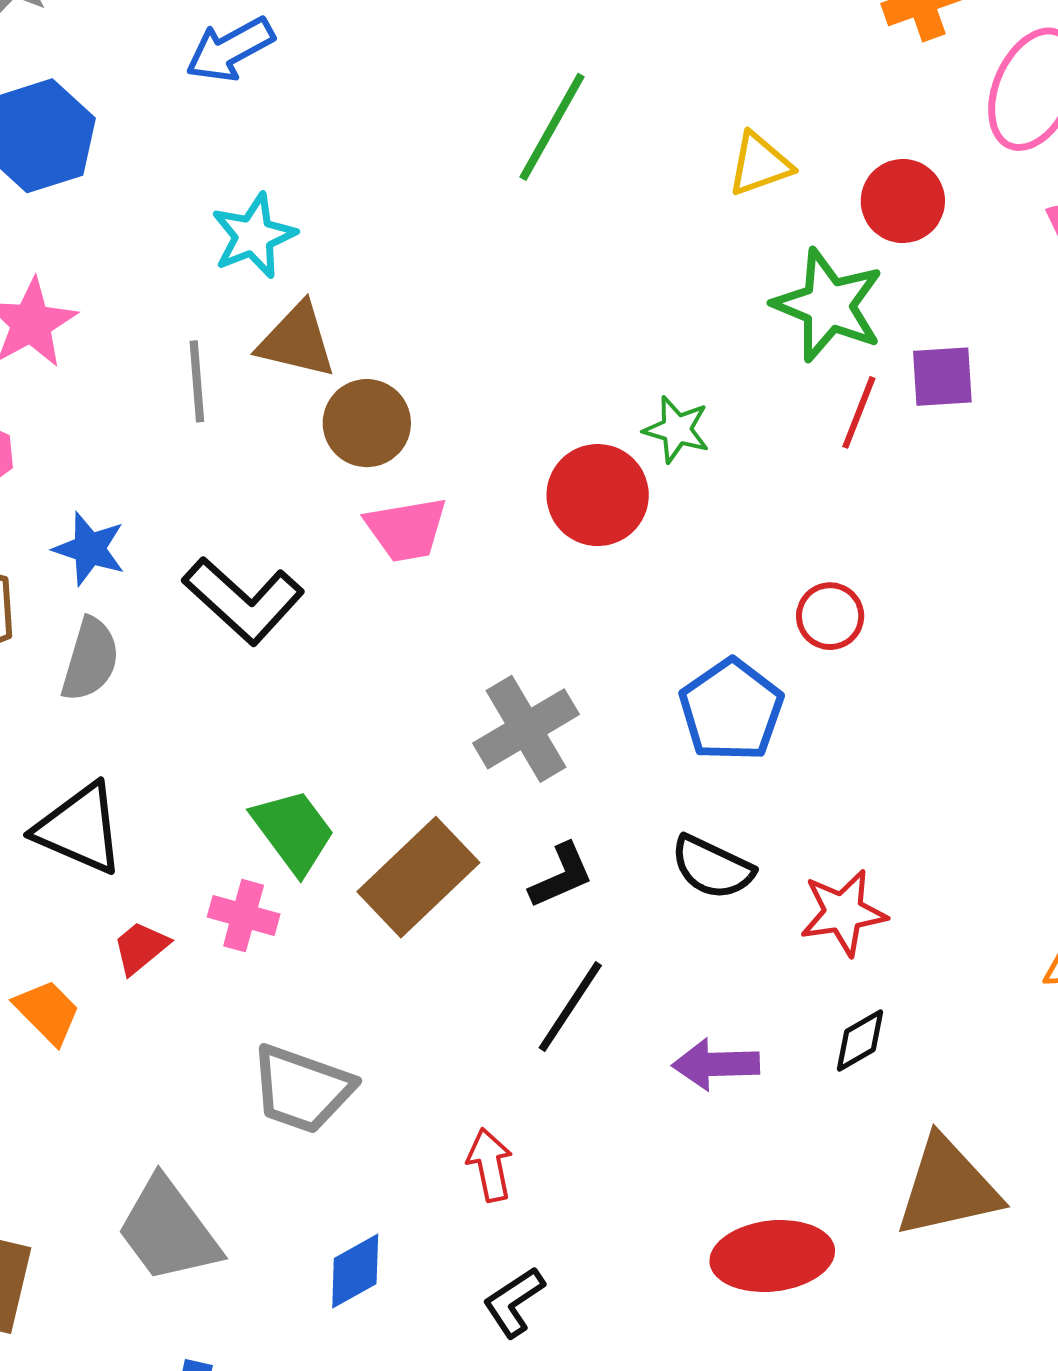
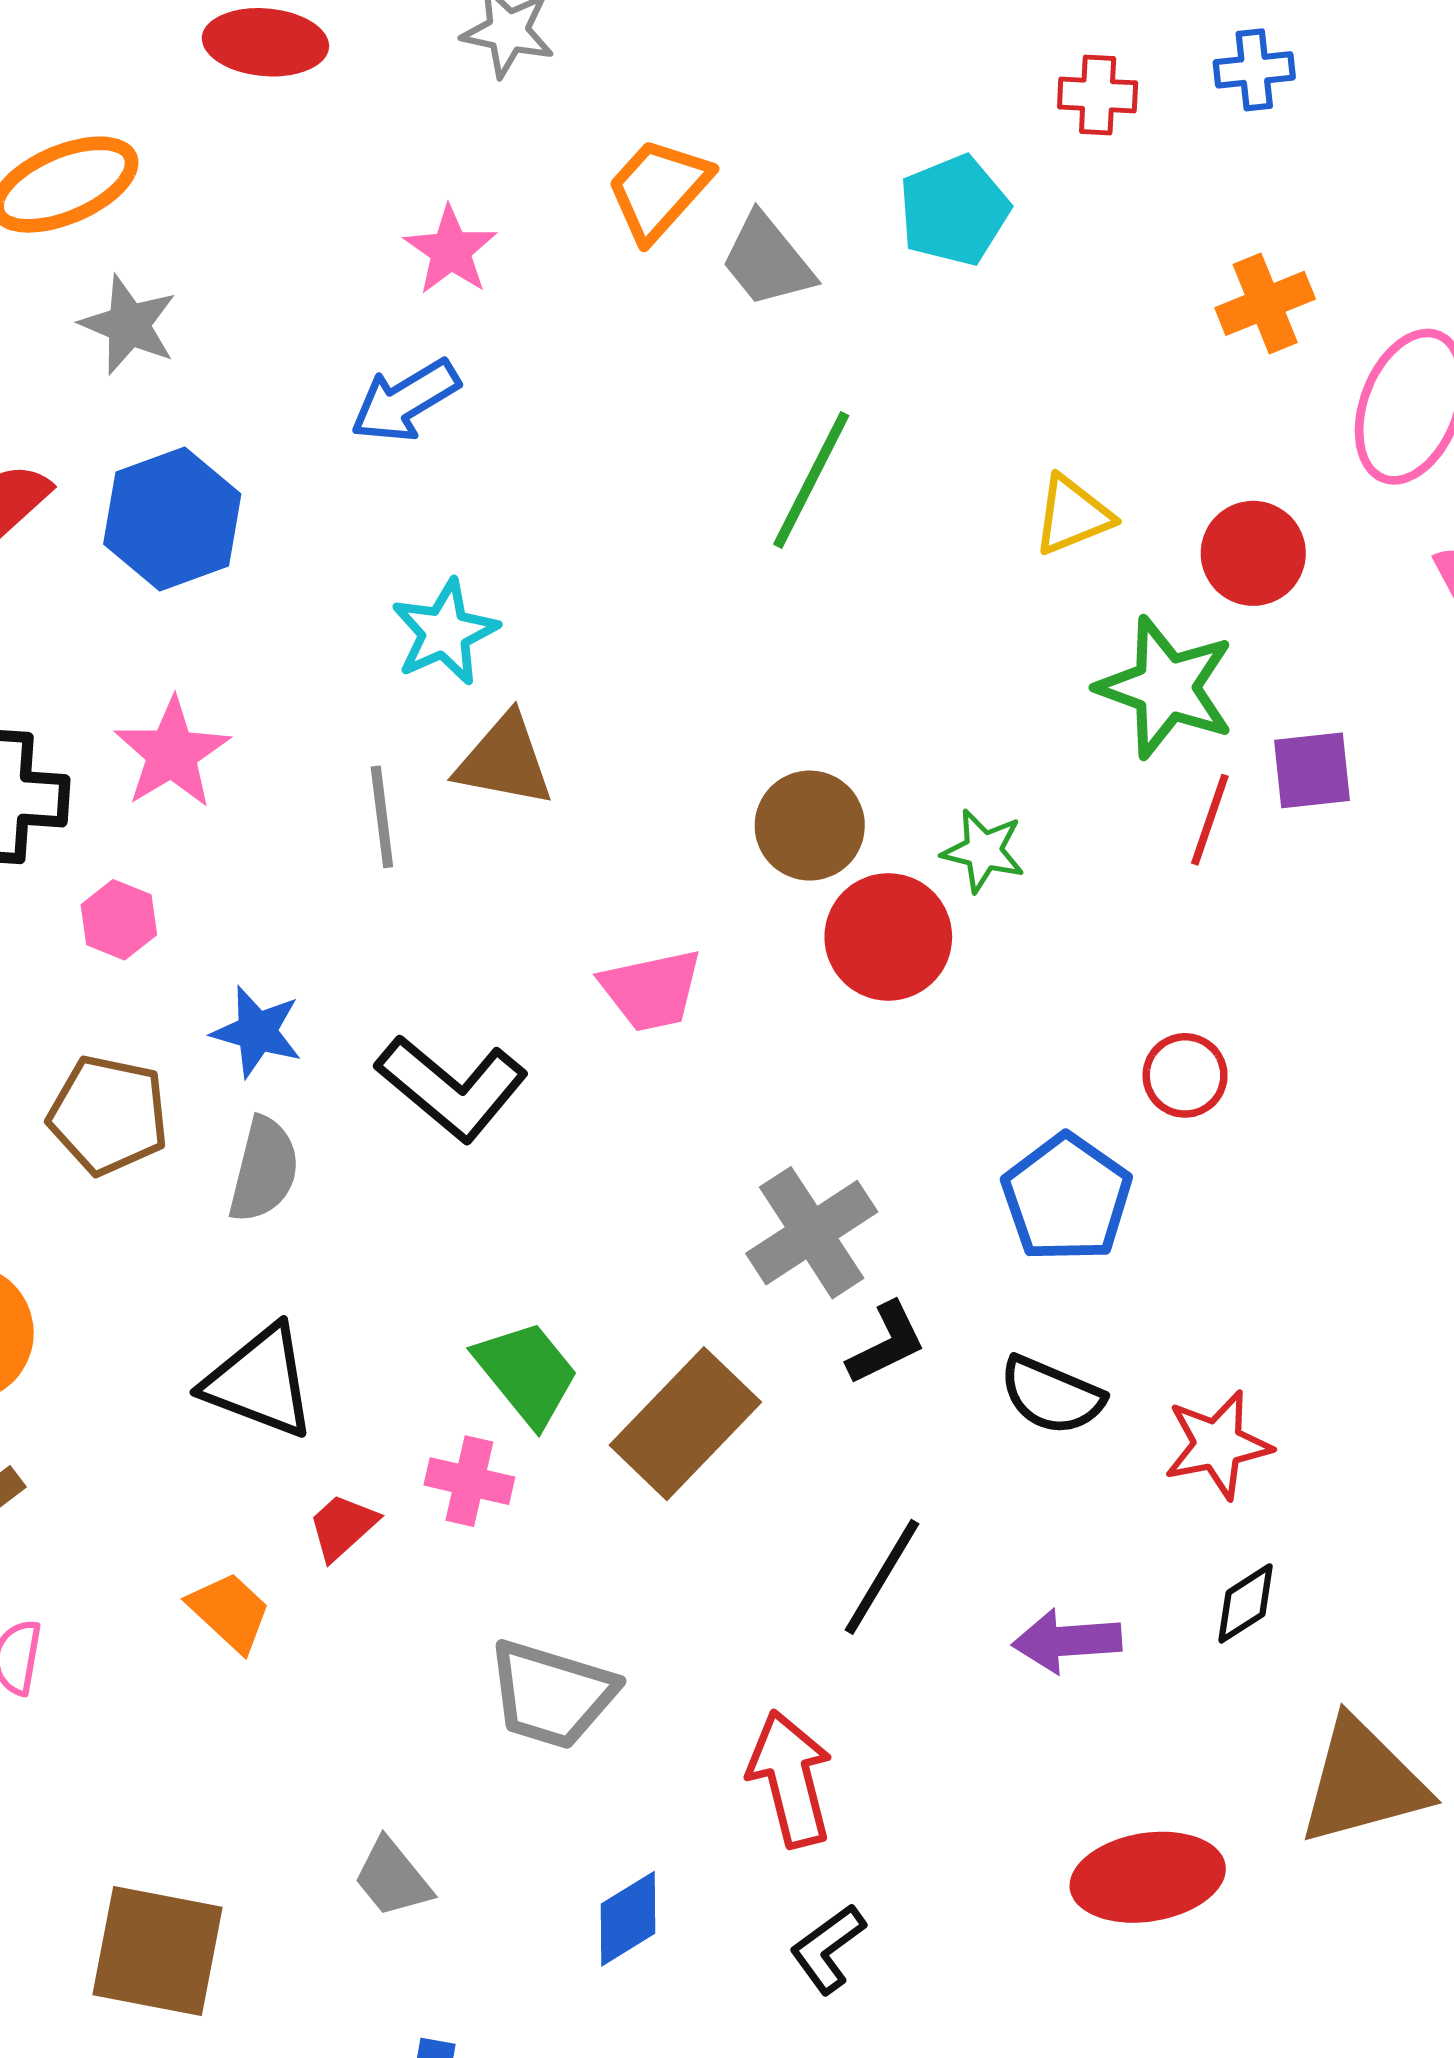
brown circle: (367, 423) -> (810, 826), moved
black L-shape: (561, 876) -> (886, 1343), moved
red arrow: (490, 1165) -> (790, 1779), size x1.5
gray trapezoid: (168, 1230) -> (392, 1878), size x0.6

